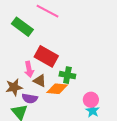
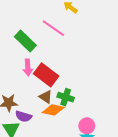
pink arrow: (29, 69) -> (28, 67), moved
brown triangle: (40, 81) -> (46, 97), moved

